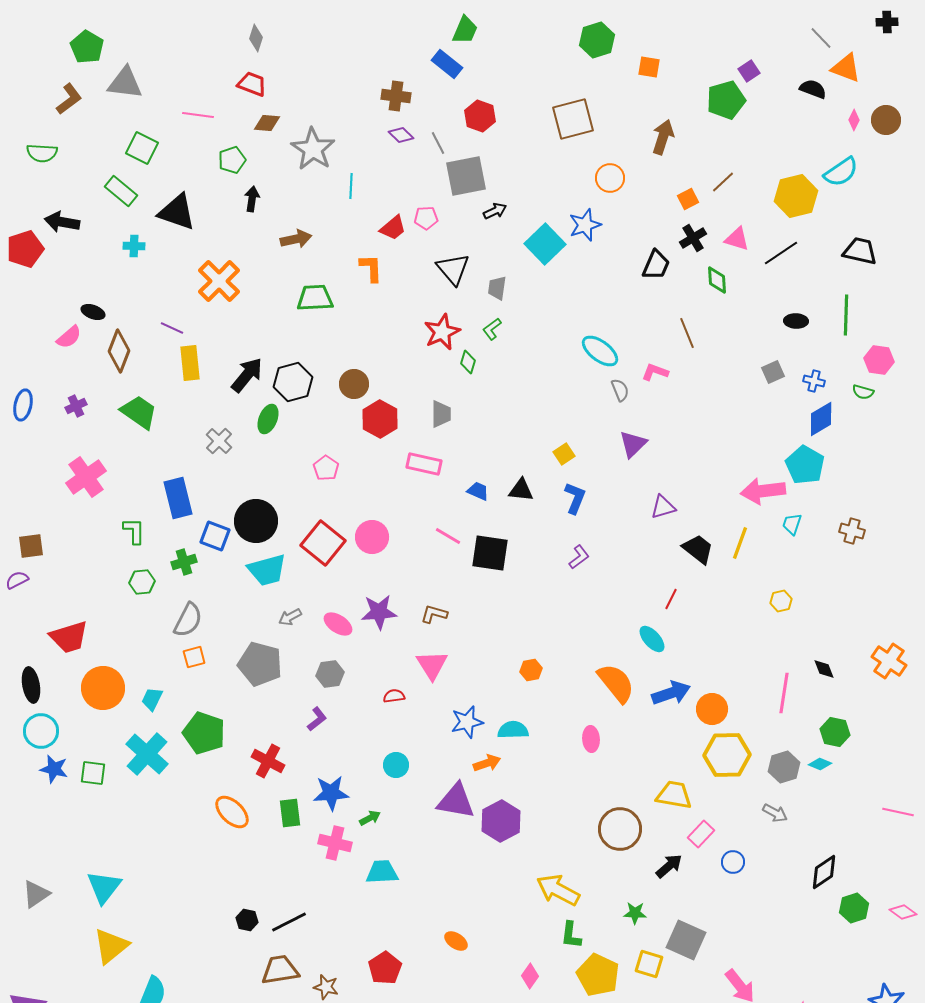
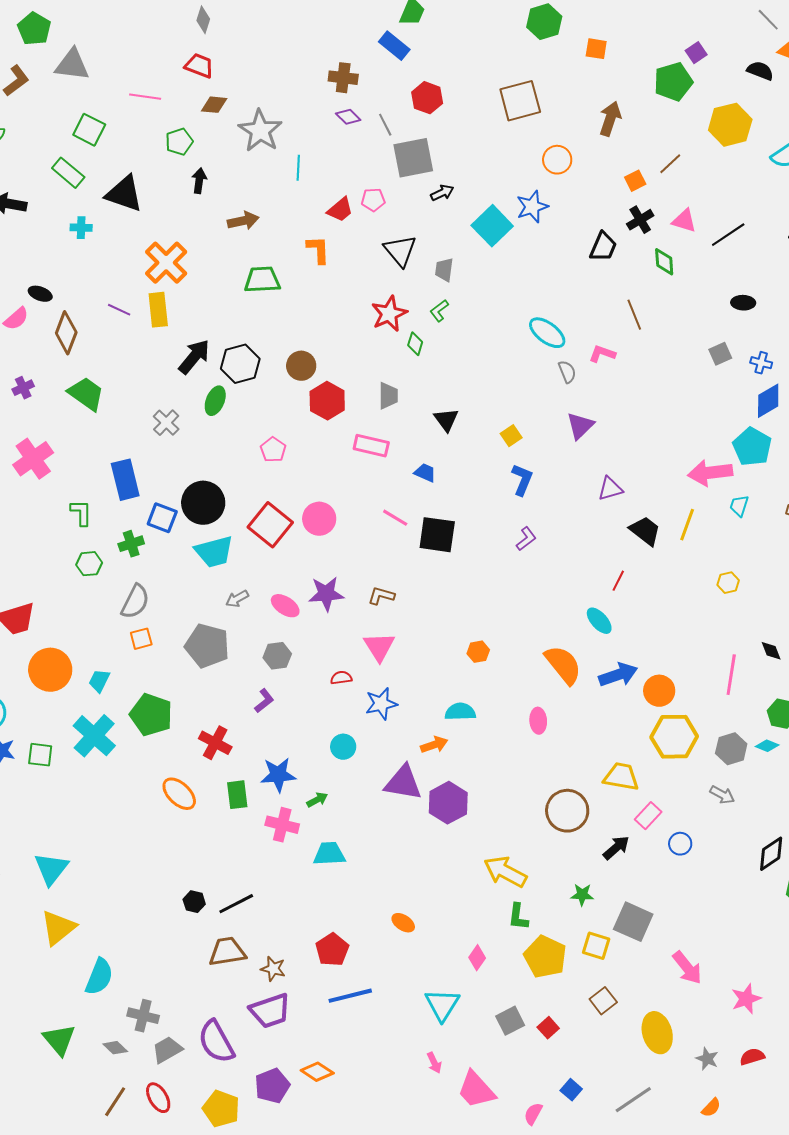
yellow hexagon: (796, 196) -> (730, 125), moved
yellow rectangle: (190, 363) -> (158, 310), moved
black triangle: (521, 490) -> (446, 420), moved, turned 48
blue star: (467, 722) -> (381, 704), moved

